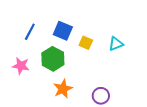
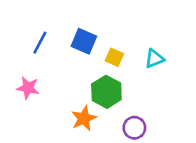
green hexagon: (53, 59) -> (106, 92), moved

